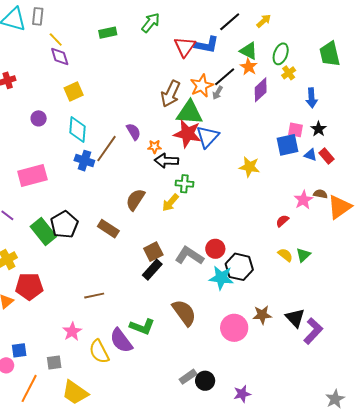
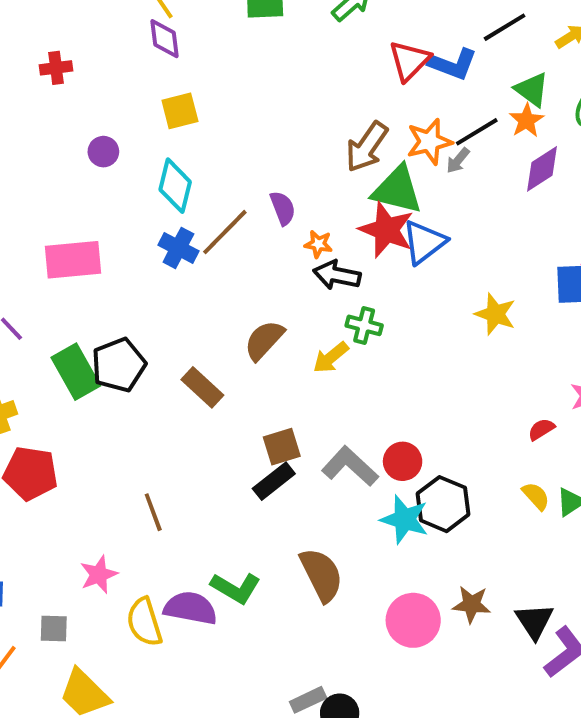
brown line: (94, 296) -> (153, 512), turned 72
purple semicircle: (121, 341) -> (190, 608), turned 128

